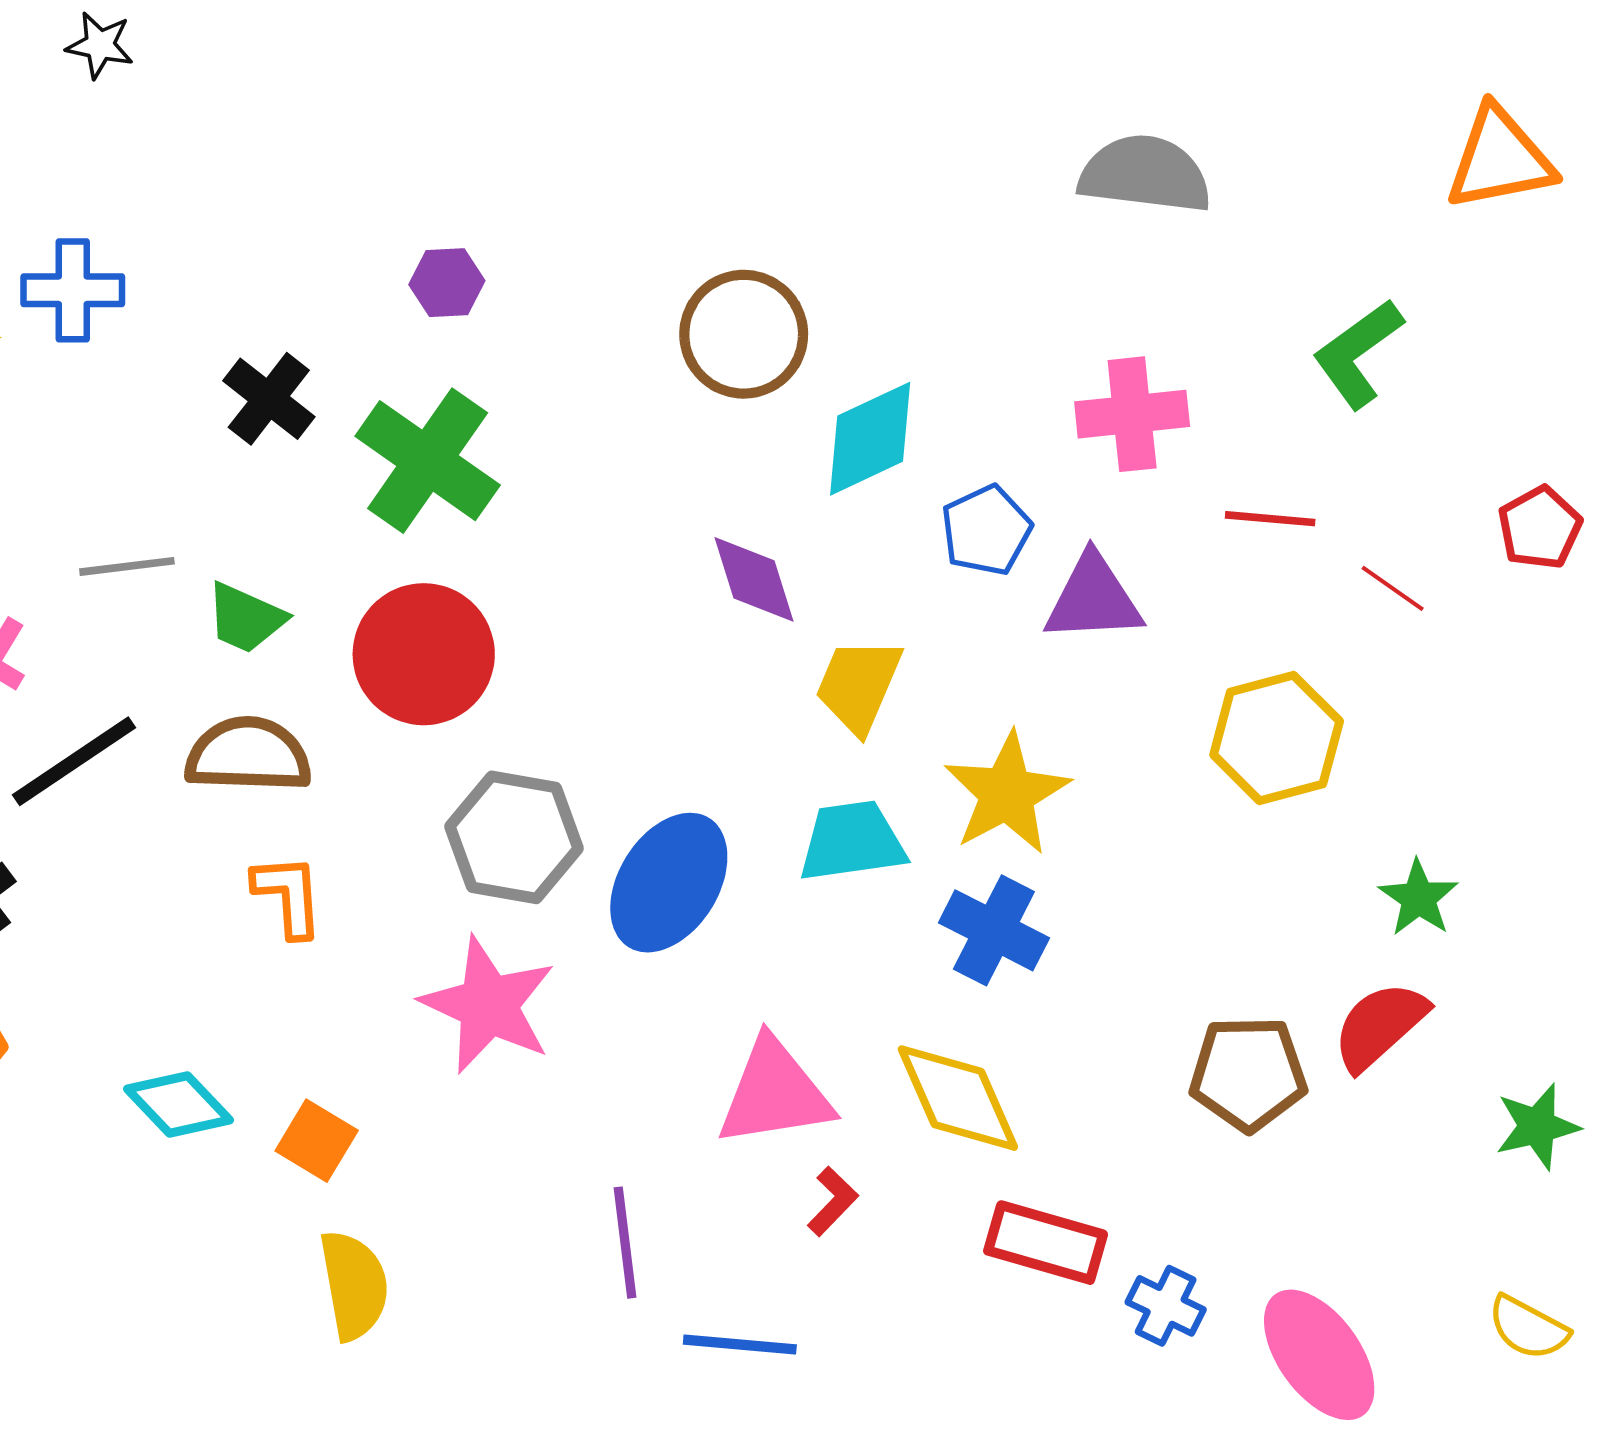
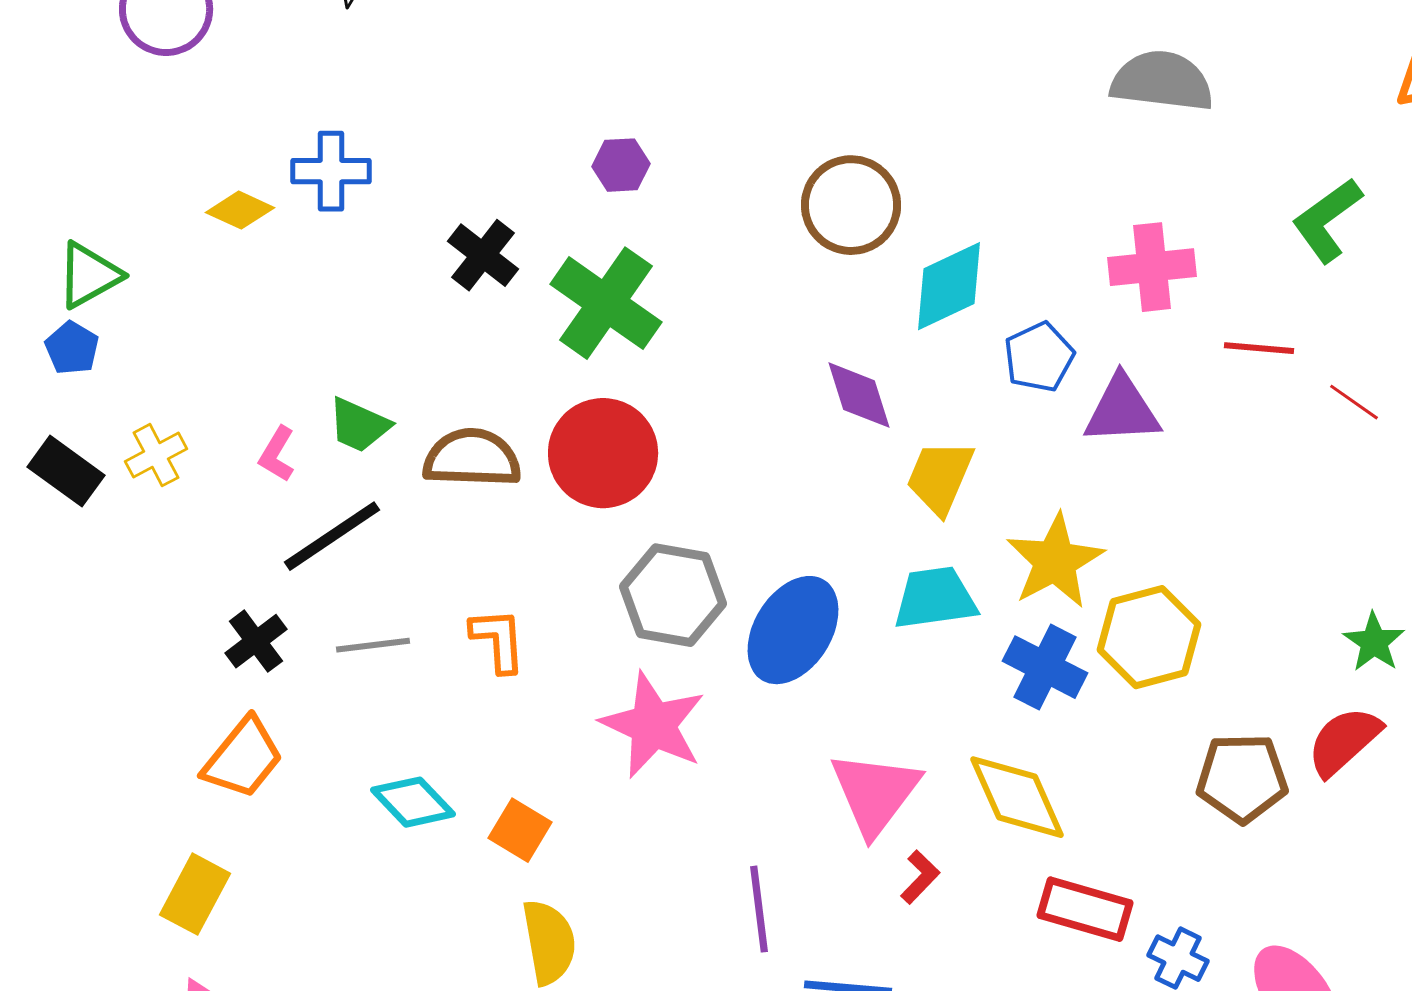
gray line: (127, 566) -> (373, 645), moved
green trapezoid: (246, 618) -> (359, 425), moved
yellow hexagon: (1277, 738) -> (1149, 637), moved
brown semicircle: (248, 755) -> (472, 458), moved
pink triangle: (775, 1093) -> (875, 793), turned -44

